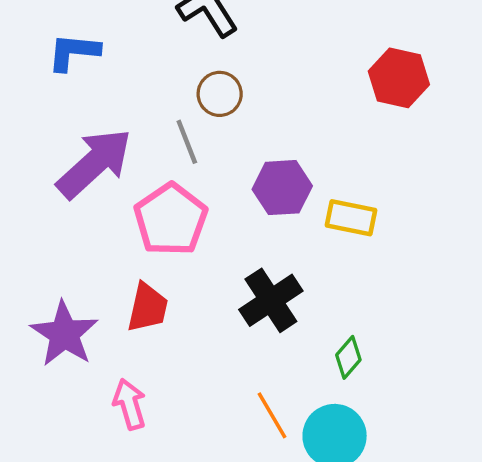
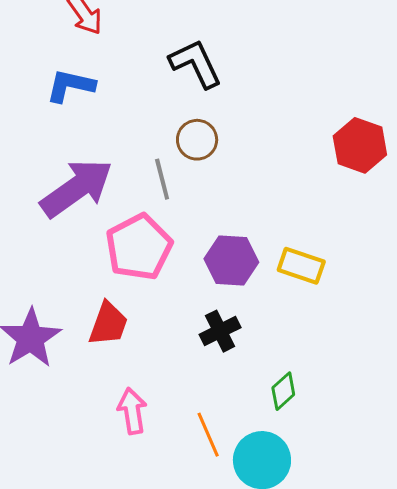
purple hexagon: (282, 188) -> (231, 260), moved
black cross: (271, 300) -> (220, 331), size x0.7
pink arrow: (129, 404) -> (132, 411), moved

